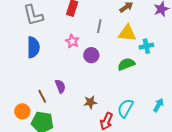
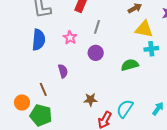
gray line: (99, 26) -> (97, 27), moved
yellow triangle: (127, 33) -> (144, 29), moved
pink star: (72, 41) -> (70, 38), moved
purple semicircle: (60, 86) -> (63, 71), moved

